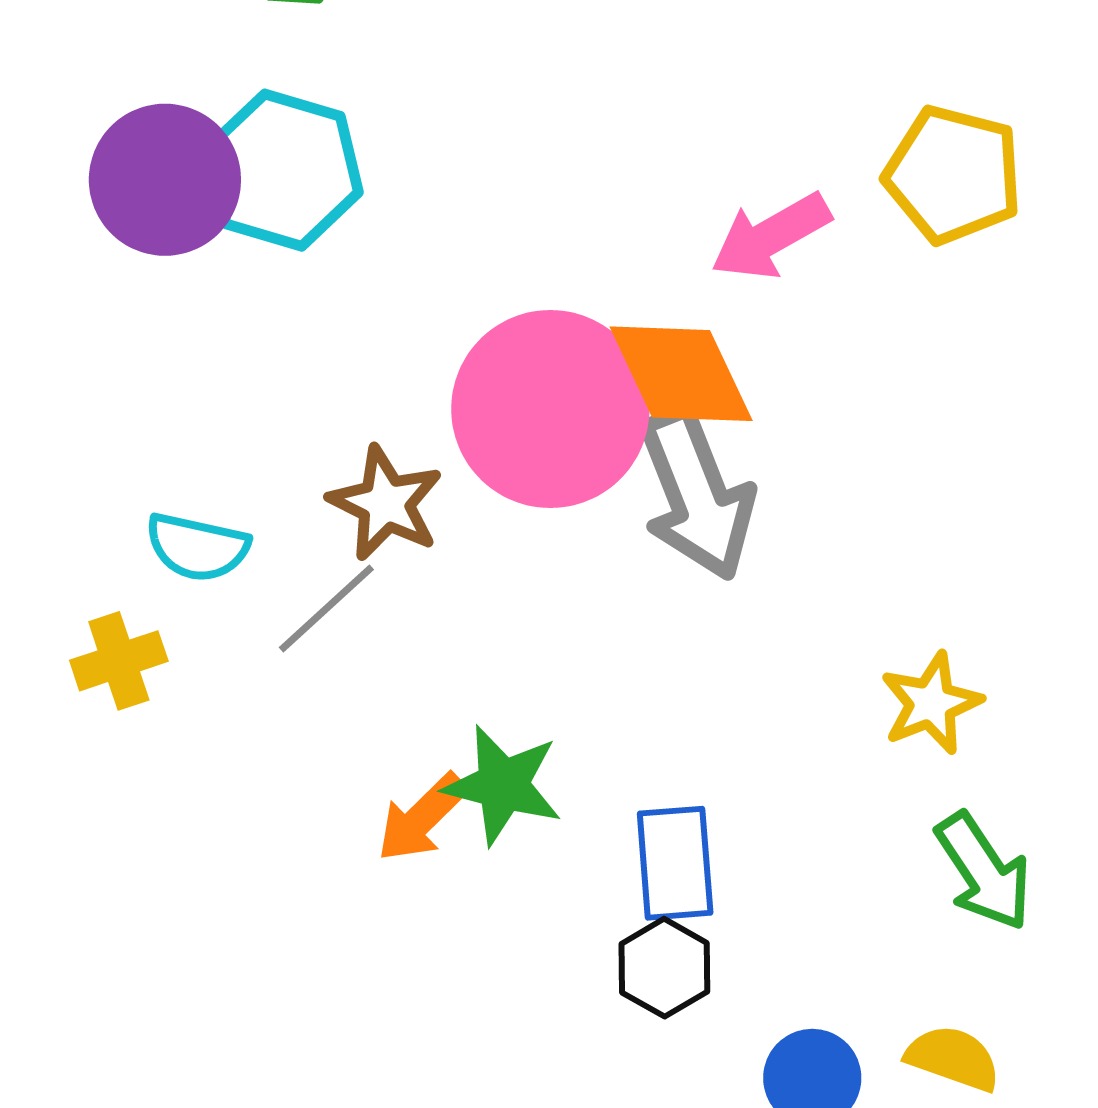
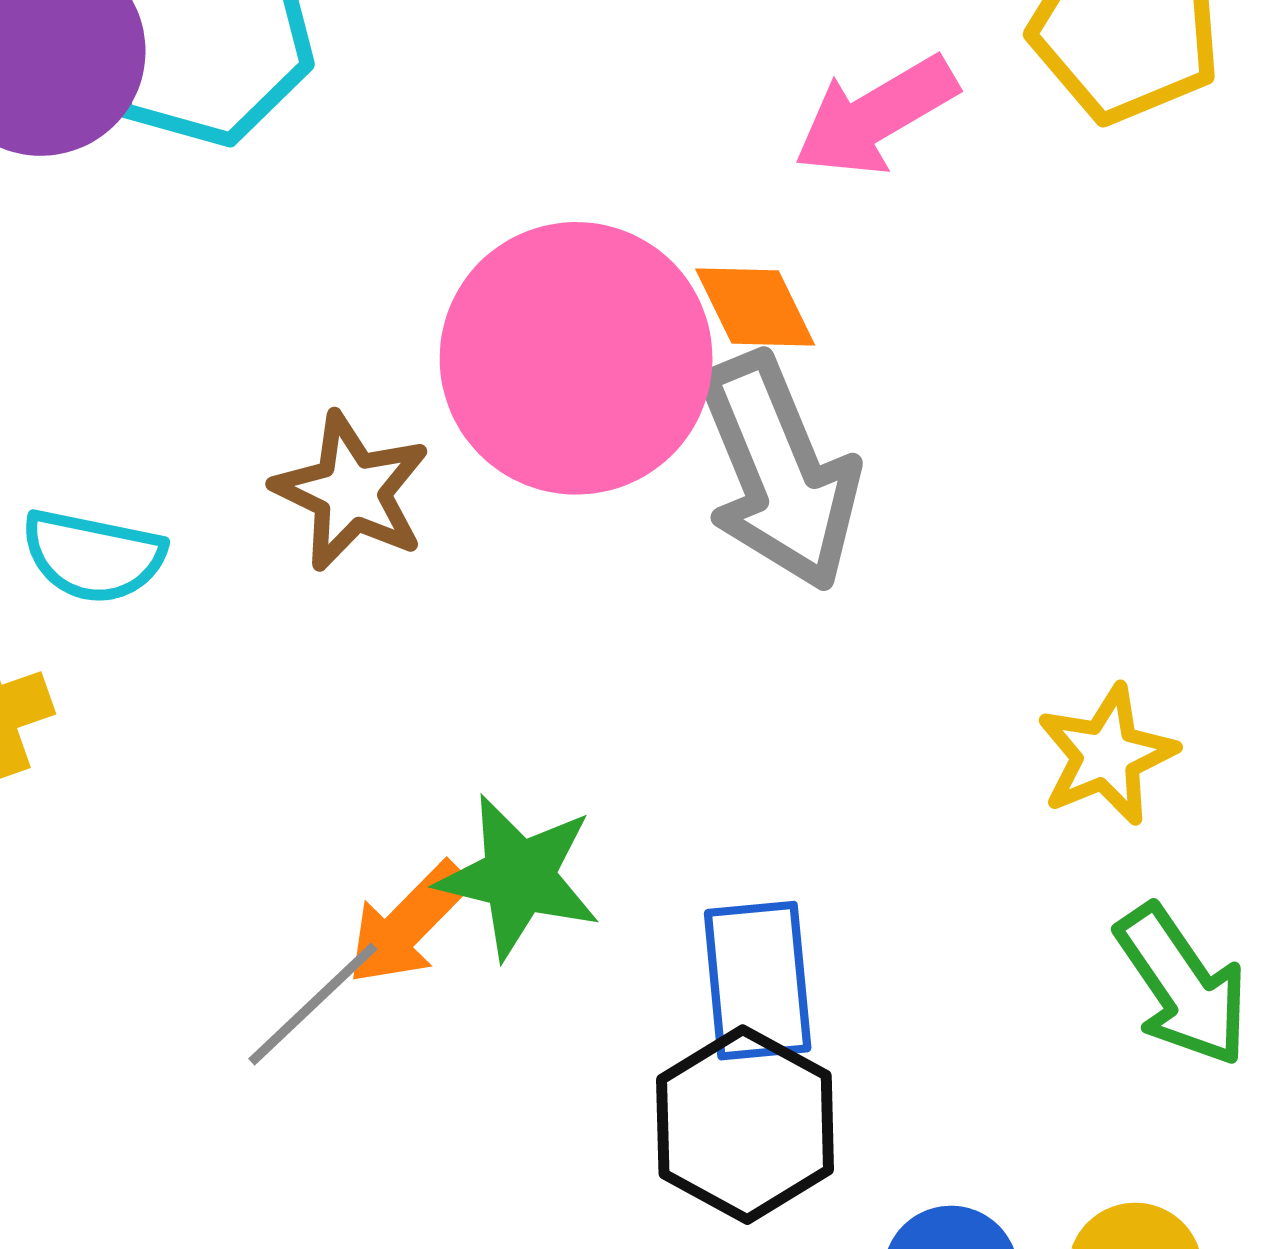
orange diamond: (681, 374) -> (755, 307), size x0.6
gray line: (326, 608) -> (313, 1004), moved
black hexagon: (664, 968) -> (745, 1125), size x1.4

